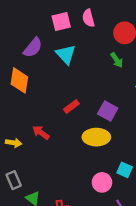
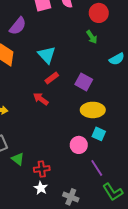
cyan triangle: (66, 54) -> (47, 55), moved
red arrow: (41, 133) -> (41, 99), moved
yellow ellipse: (96, 137) -> (93, 110), moved

